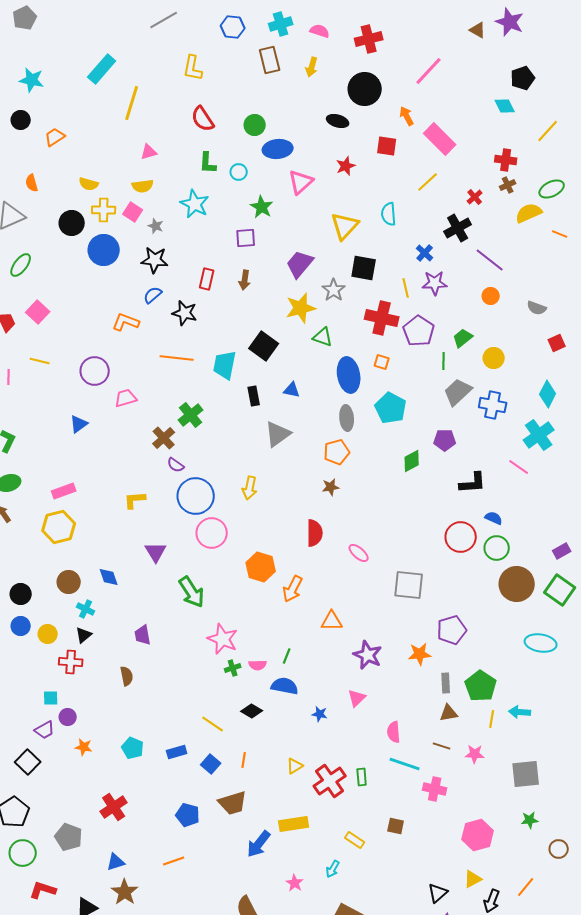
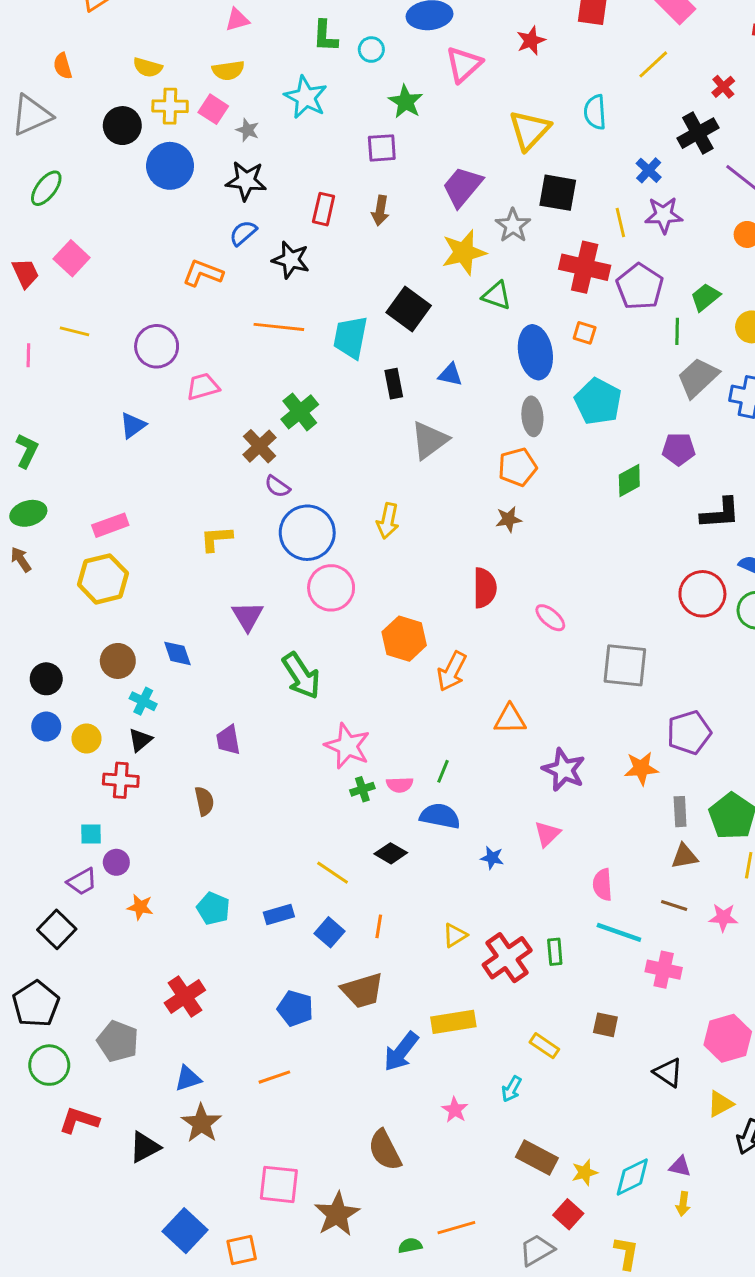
black triangle: (438, 893) -> (668, 1073), moved, turned -45

